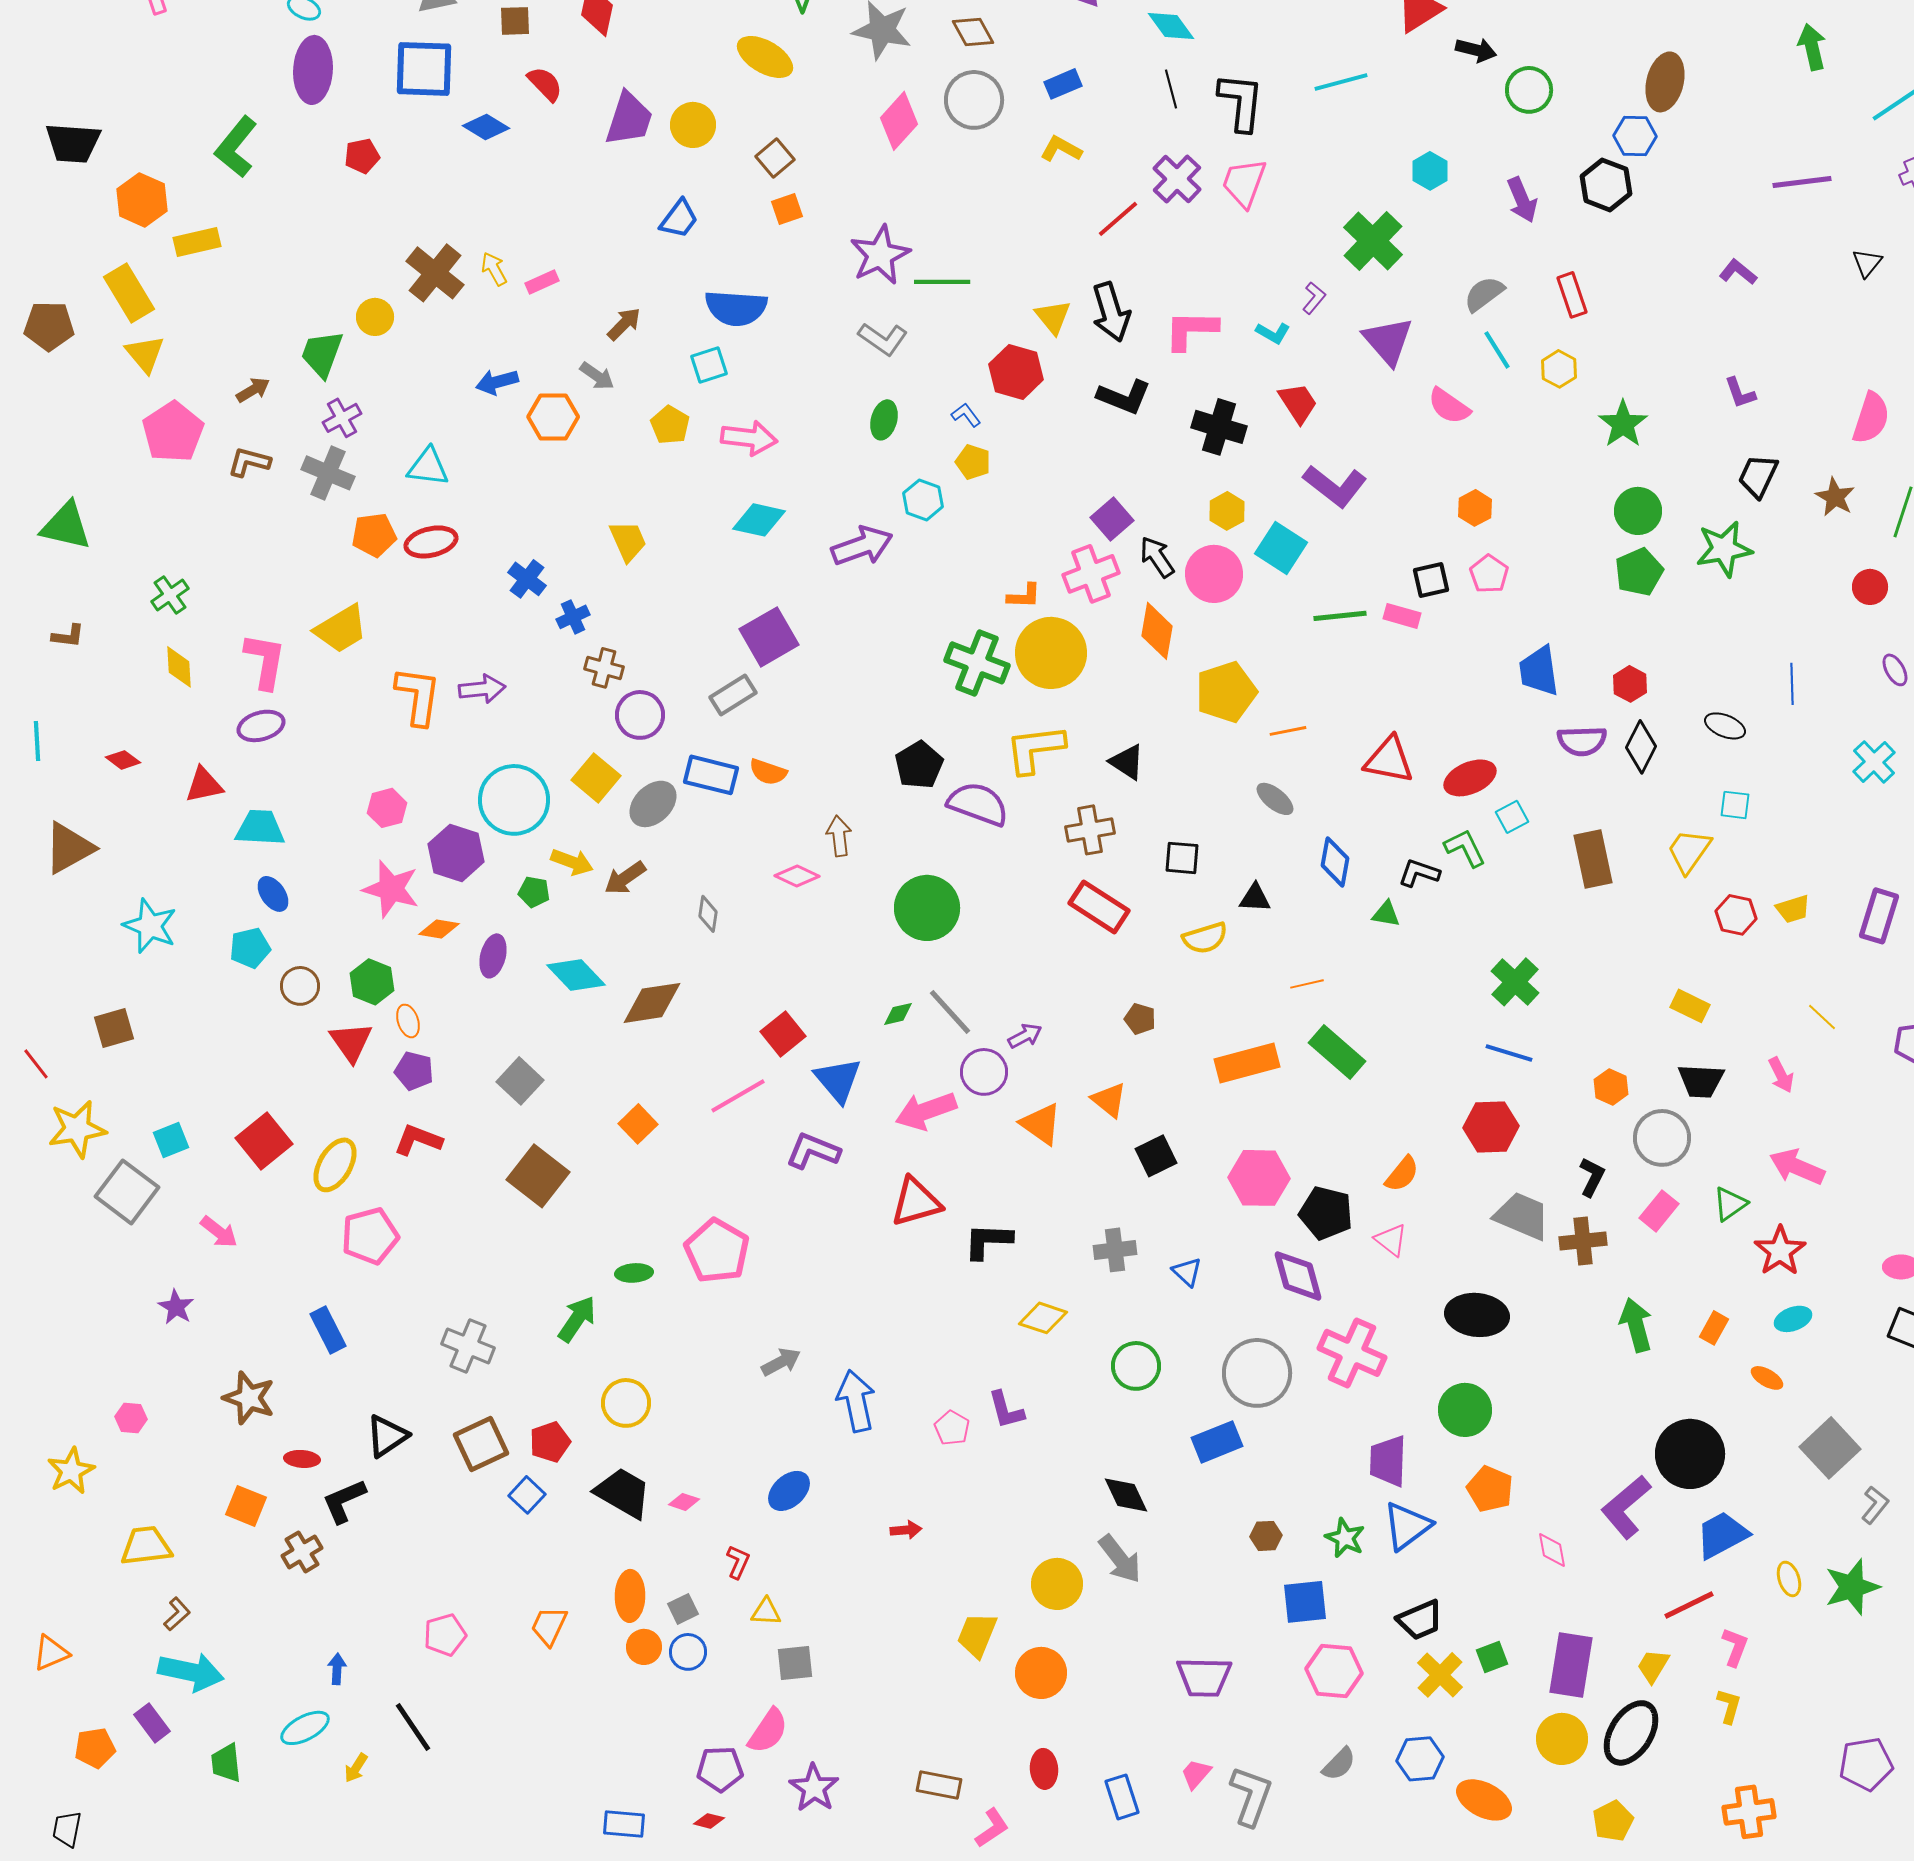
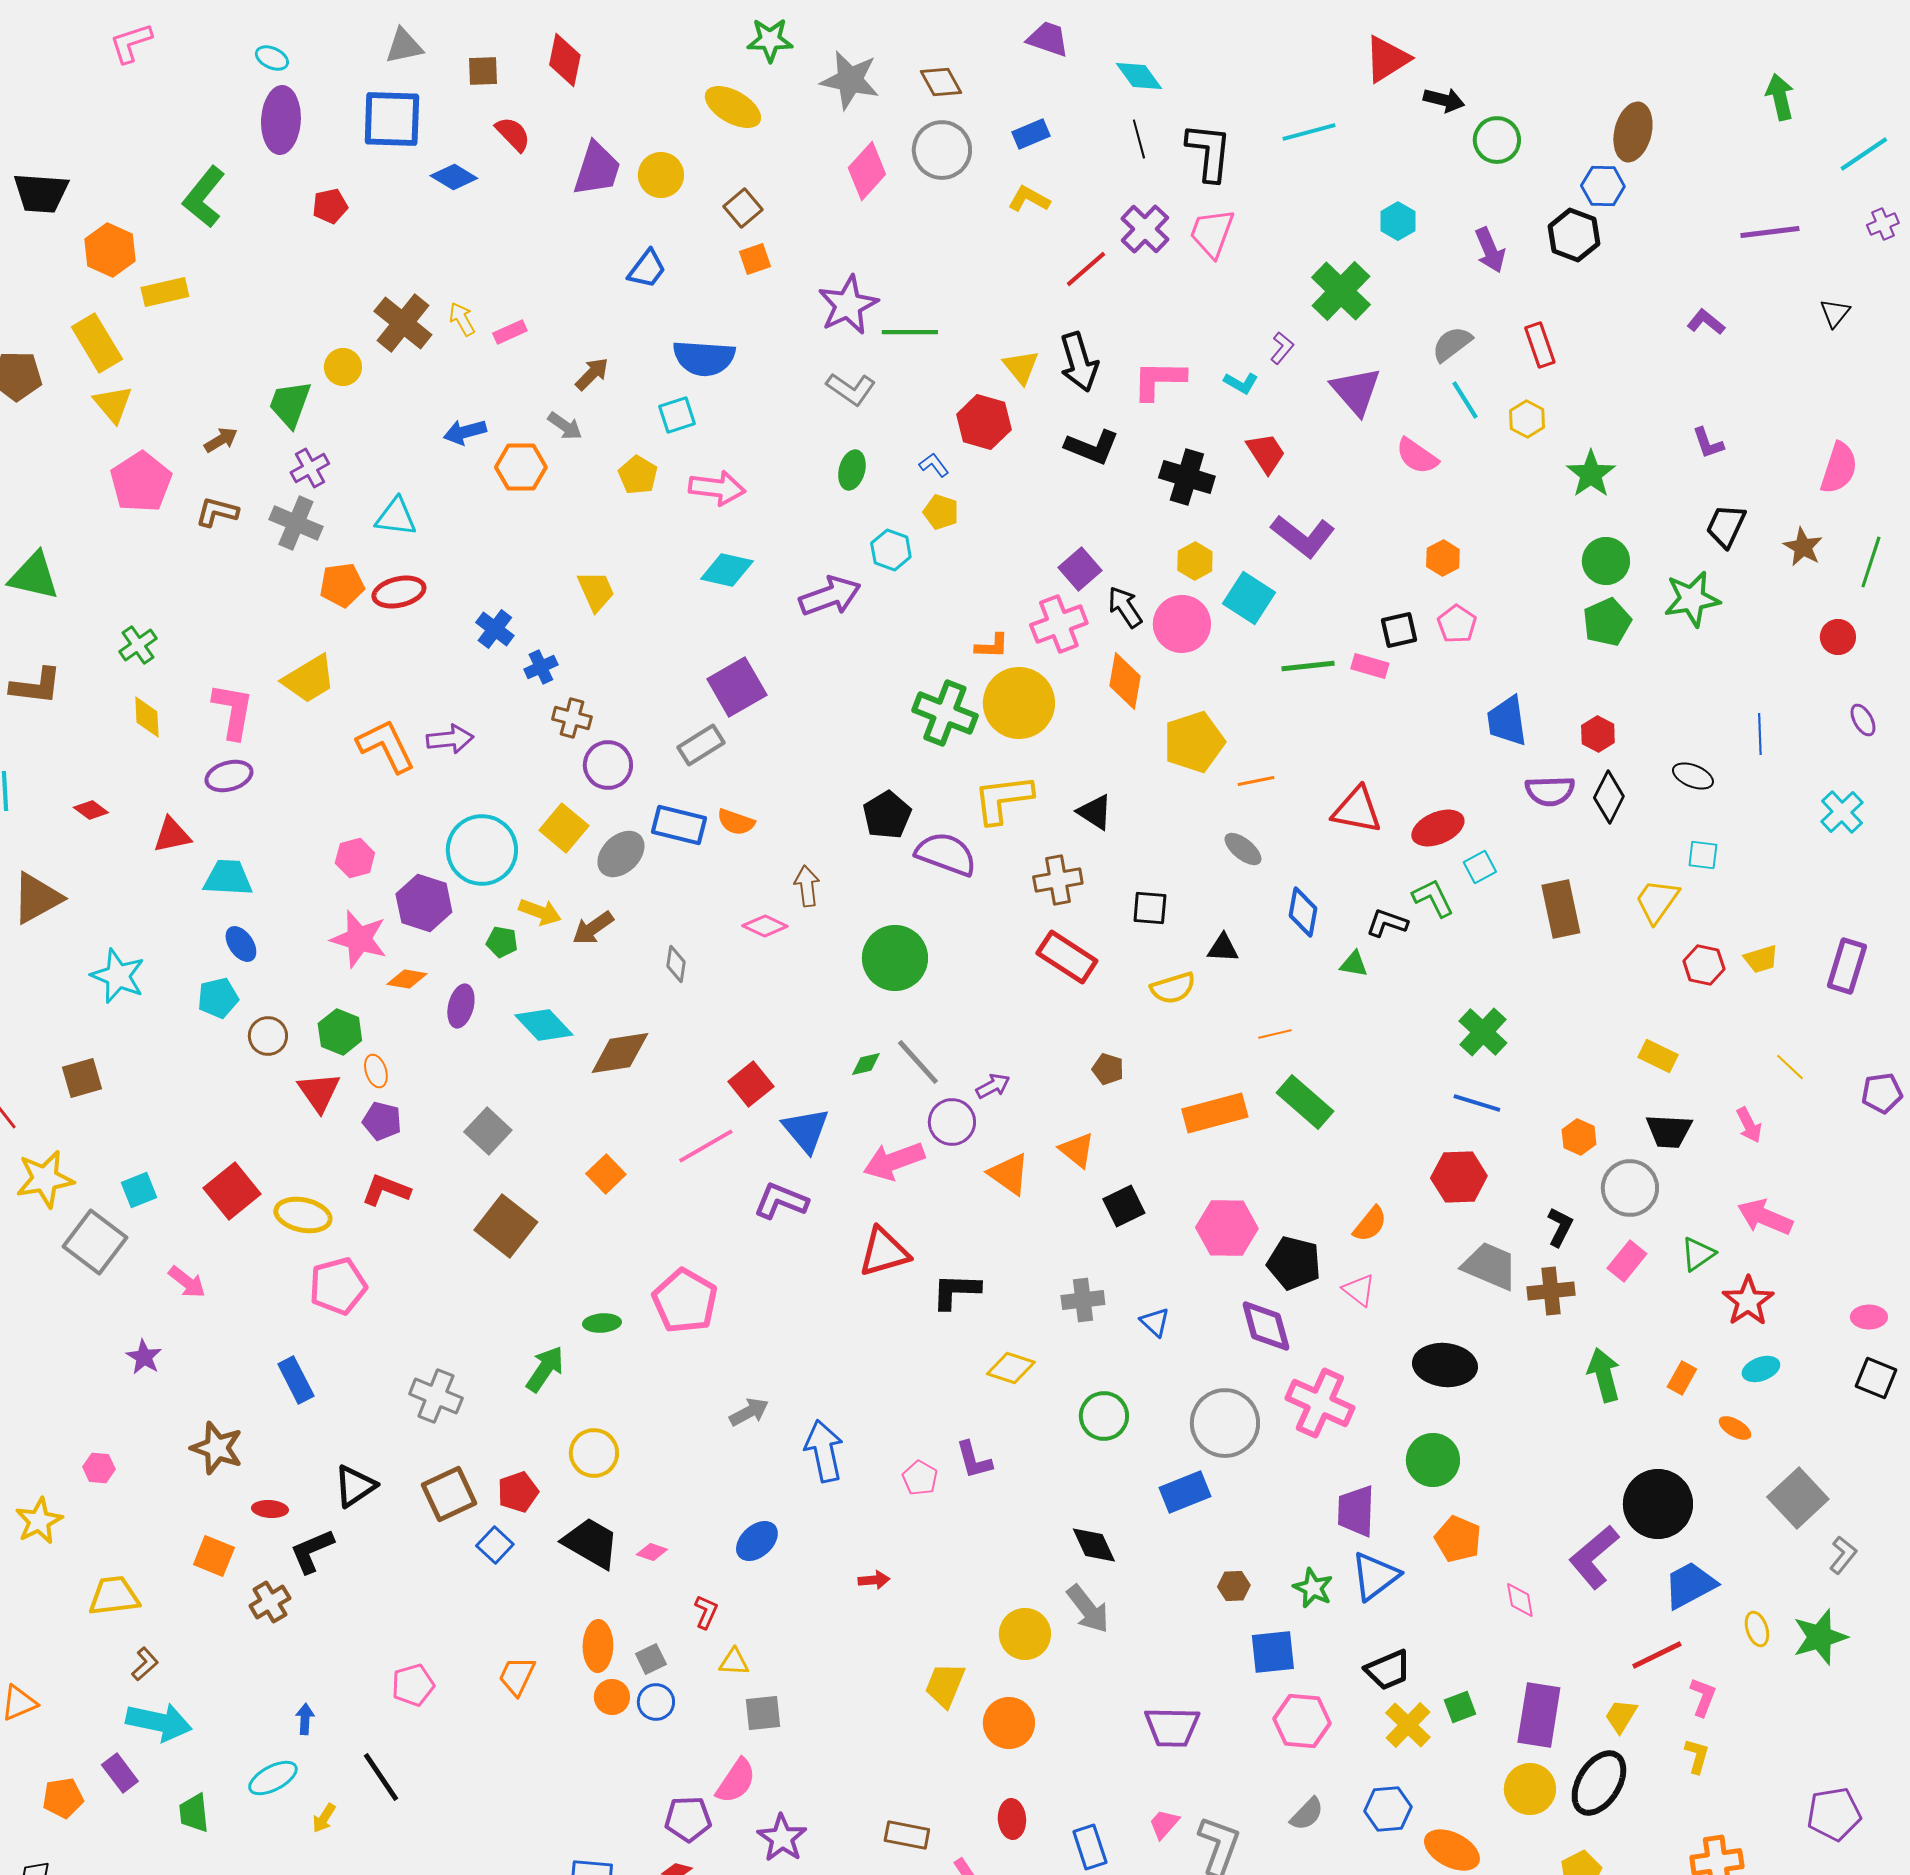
brown L-shape: (68, 636) -> (36, 686), size x1.6
orange L-shape: (418, 696) -> (386, 746), turned -34
yellow ellipse: (335, 1165) -> (303, 1215), turned 72

